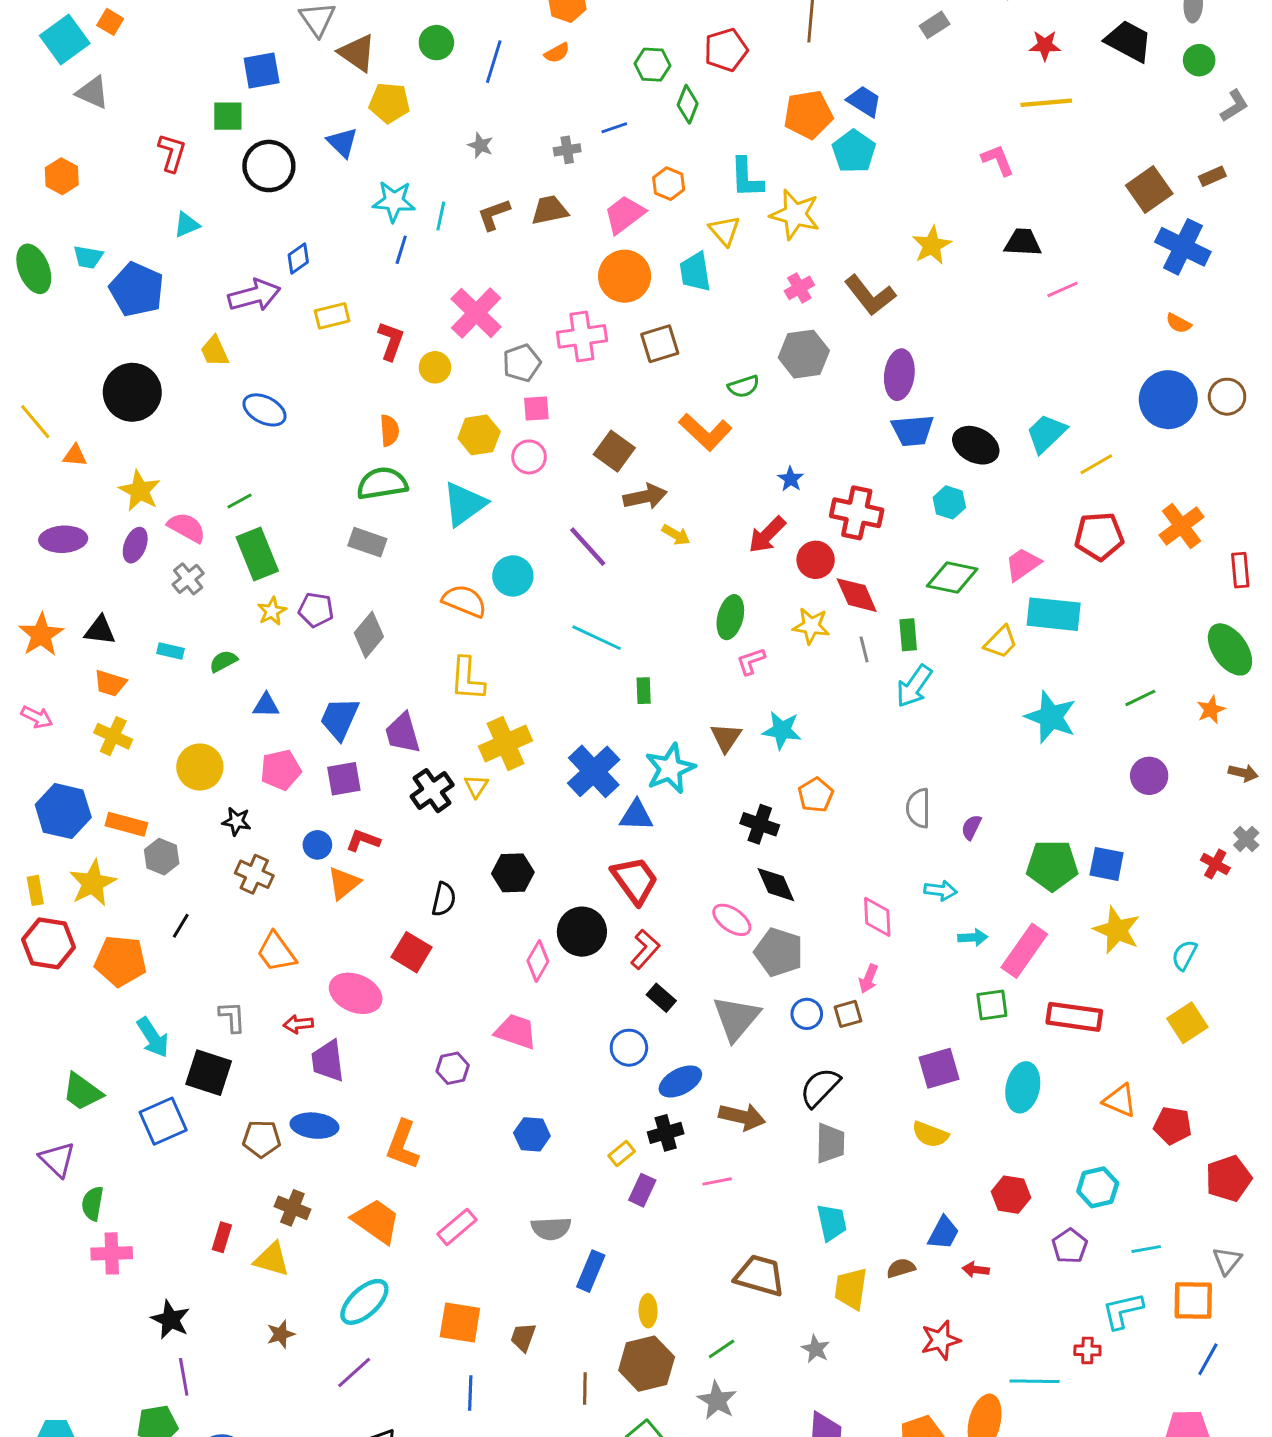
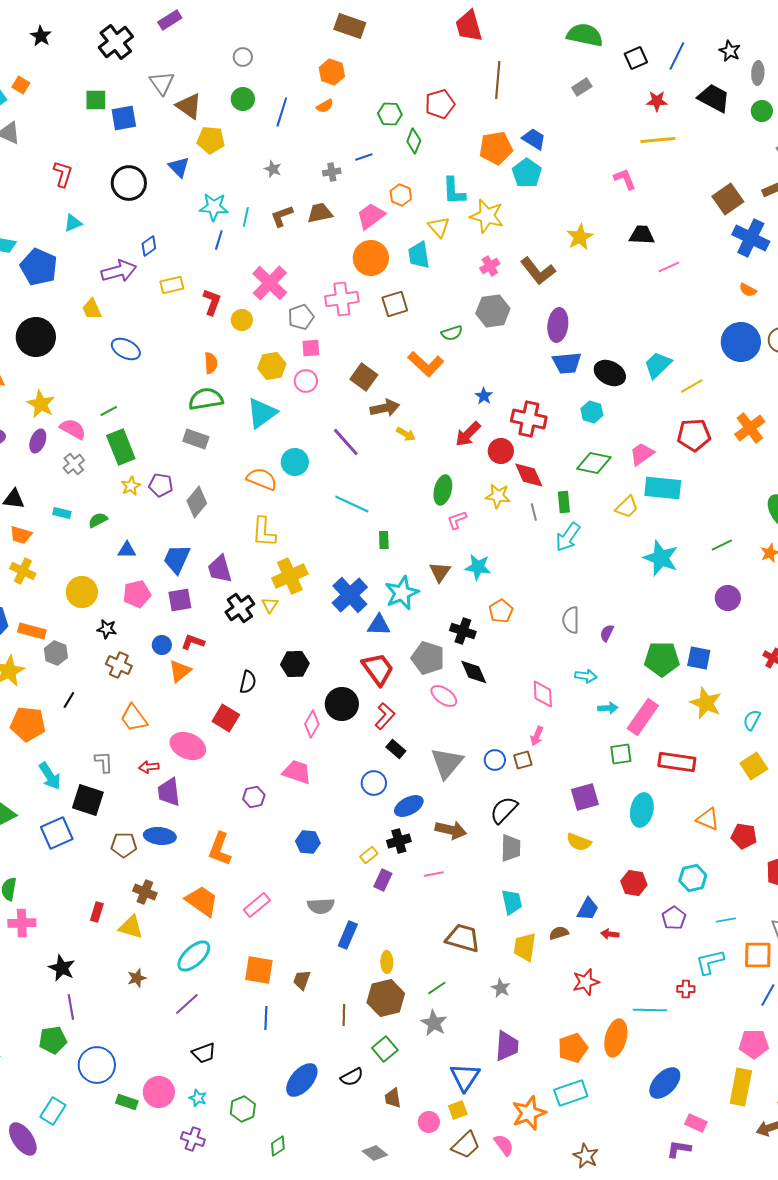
green square: (228, 116) -> (96, 100), moved
gray pentagon: (779, 952) -> (428, 658), moved

